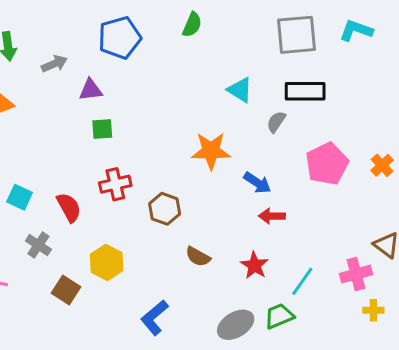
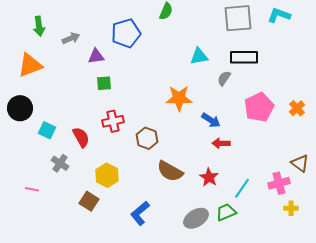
blue pentagon: (120, 38) -> (126, 33), moved
cyan triangle: (240, 90) -> (199, 56), turned -42
brown semicircle: (198, 257) -> (170, 171), size x1.5
brown square: (66, 290) -> (89, 201), moved

